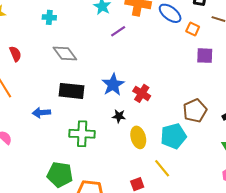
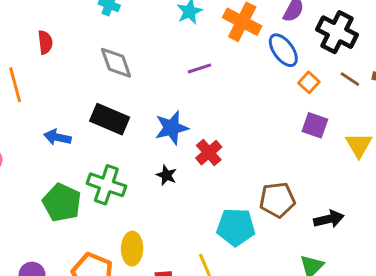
purple line: (118, 31) -> (200, 68), moved
yellow ellipse: (138, 137) -> (132, 249), moved
green pentagon: (60, 175) -> (62, 203), moved

